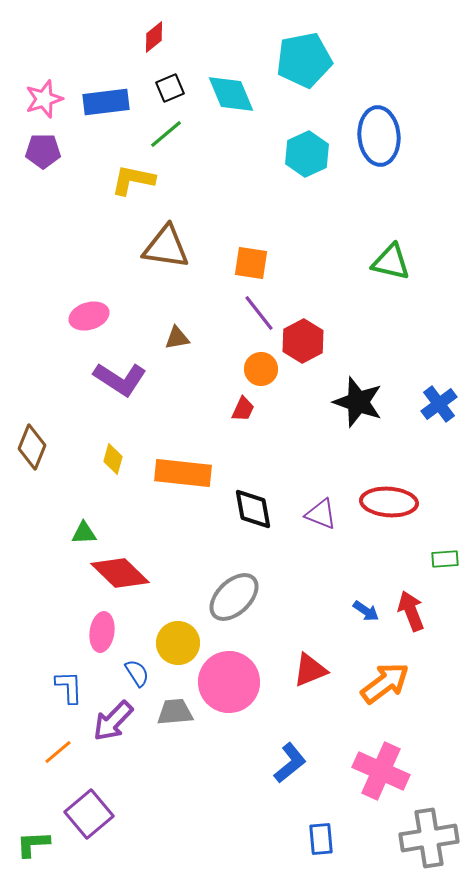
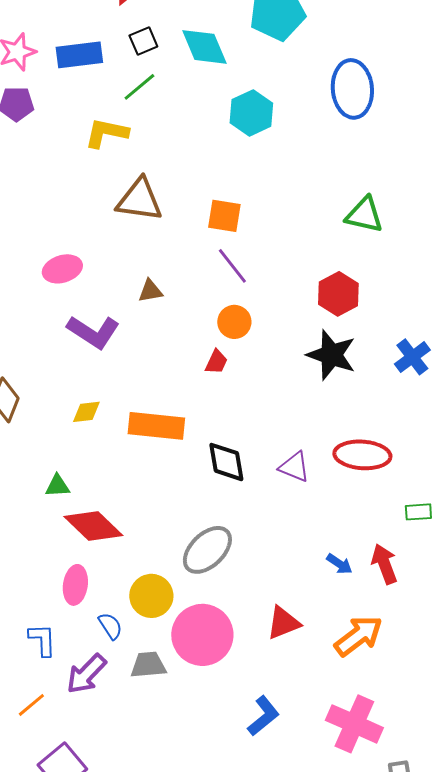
cyan hexagon: (307, 154) -> (251, 113), moved
red hexagon: (303, 341) -> (338, 294), moved
yellow diamond: (113, 459) -> (86, 412), turned 68

